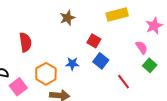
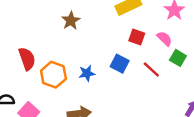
red square: (94, 41) -> (137, 37), moved
orange hexagon: (46, 74) -> (53, 75), moved
red line: (124, 82) -> (151, 70), moved

